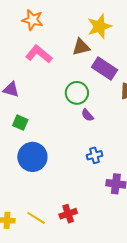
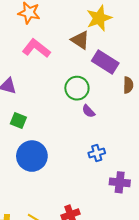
brown triangle: (81, 47) -> (80, 40), turned 48

